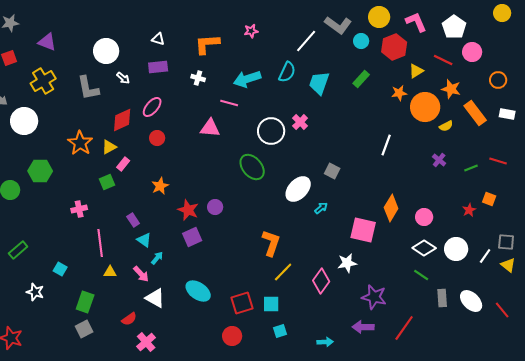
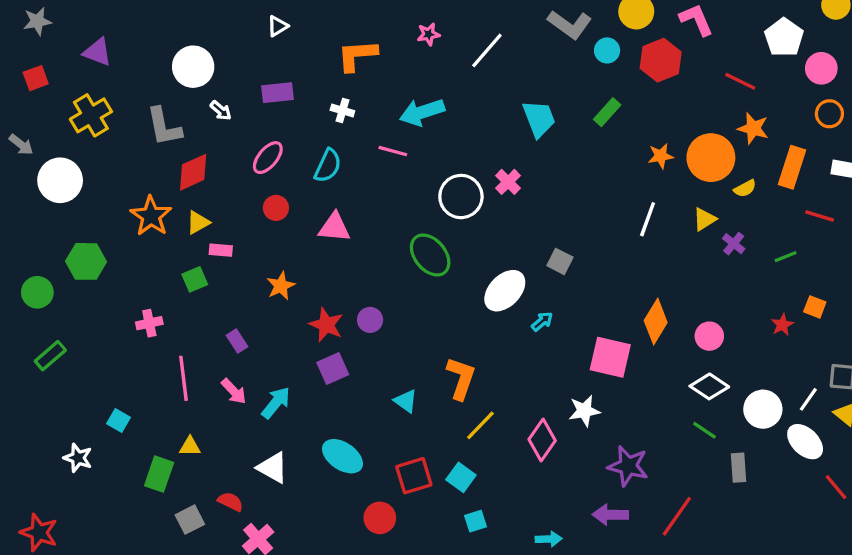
white pentagon: (454, 27) -> (784, 37), moved
white triangle: (158, 39) -> (278, 26), moved, turned -48
white line: (306, 41) -> (487, 50), moved
pink circle: (472, 52) -> (821, 68), moved
yellow triangle: (416, 71) -> (704, 219), moved
cyan semicircle: (287, 72) -> (328, 166), moved
cyan trapezoid: (319, 83) -> (539, 119), turned 140
orange star: (399, 93) -> (661, 156), moved
orange rectangle: (475, 113) -> (792, 167), turned 55
red diamond: (122, 120) -> (193, 172), moved
pink triangle: (210, 128) -> (334, 227), moved
red line: (498, 161) -> (820, 216), moved
pink rectangle: (123, 164) -> (221, 250), turned 56
cyan triangle: (144, 240) -> (406, 401), moved
white circle: (456, 249) -> (763, 409), moved
green rectangle: (18, 250) -> (50, 356), moved
cyan arrow: (157, 258) -> (276, 403), size x1.5
yellow triangle: (110, 272) -> (190, 446), moved
pink arrow: (141, 274) -> (234, 391), moved
white ellipse: (471, 301) -> (805, 442), moved
cyan square: (271, 304) -> (461, 477), turned 36
red semicircle: (129, 319) -> (230, 502), turned -119
gray square: (84, 329) -> (190, 520), moved
red circle: (232, 336) -> (380, 518), moved

